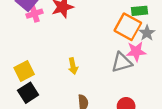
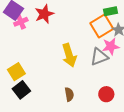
orange square: (128, 27) -> (102, 26), turned 35
yellow arrow: (73, 66) -> (69, 55), moved, size x1.6

